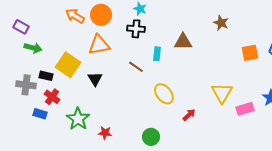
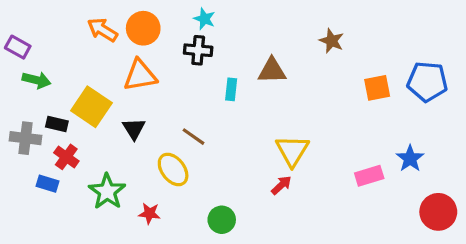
brown line: (136, 67) -> (193, 137), moved
yellow triangle: (222, 93) -> (292, 151), moved
yellow ellipse: (164, 94) -> (173, 169), moved

